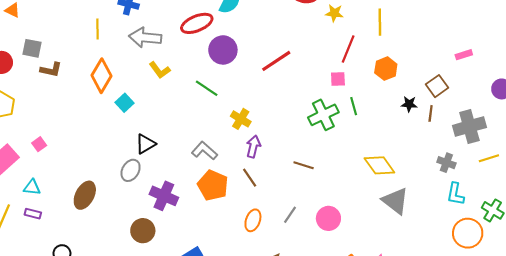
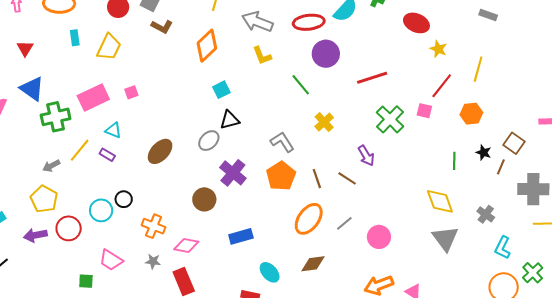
brown square: (437, 86) -> (514, 143), turned -35
cyan square: (125, 103) -> (221, 90), moved
green line: (354, 106) -> (454, 161), moved
green cross: (323, 115) -> (390, 119), moved, turned -36
purple arrow: (253, 147) -> (366, 156), moved, turned 120
gray cross: (446, 163) -> (486, 214), moved
brown line: (304, 165) -> (347, 178), moved
orange ellipse: (253, 220) -> (309, 219), size x1.5

